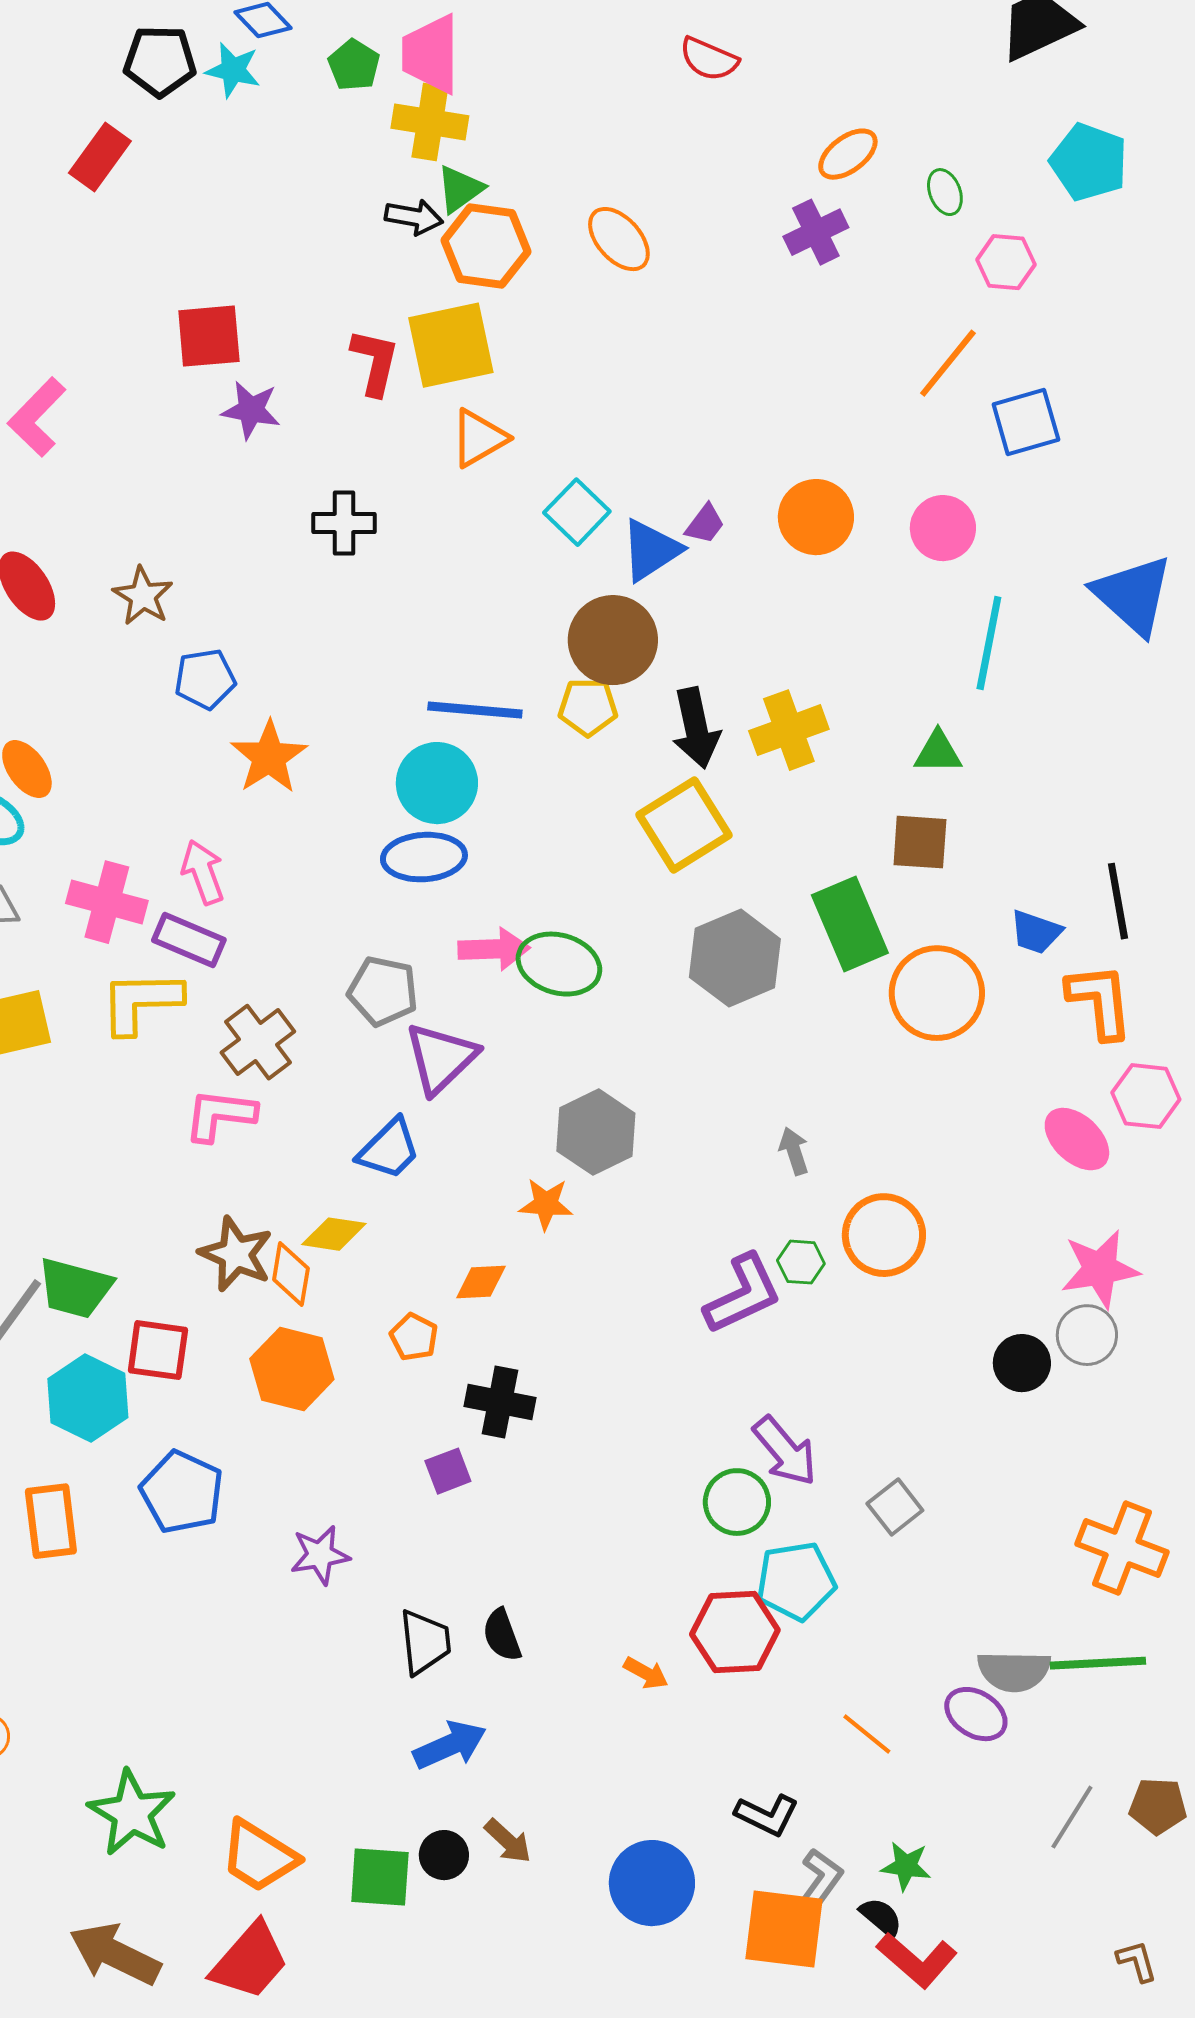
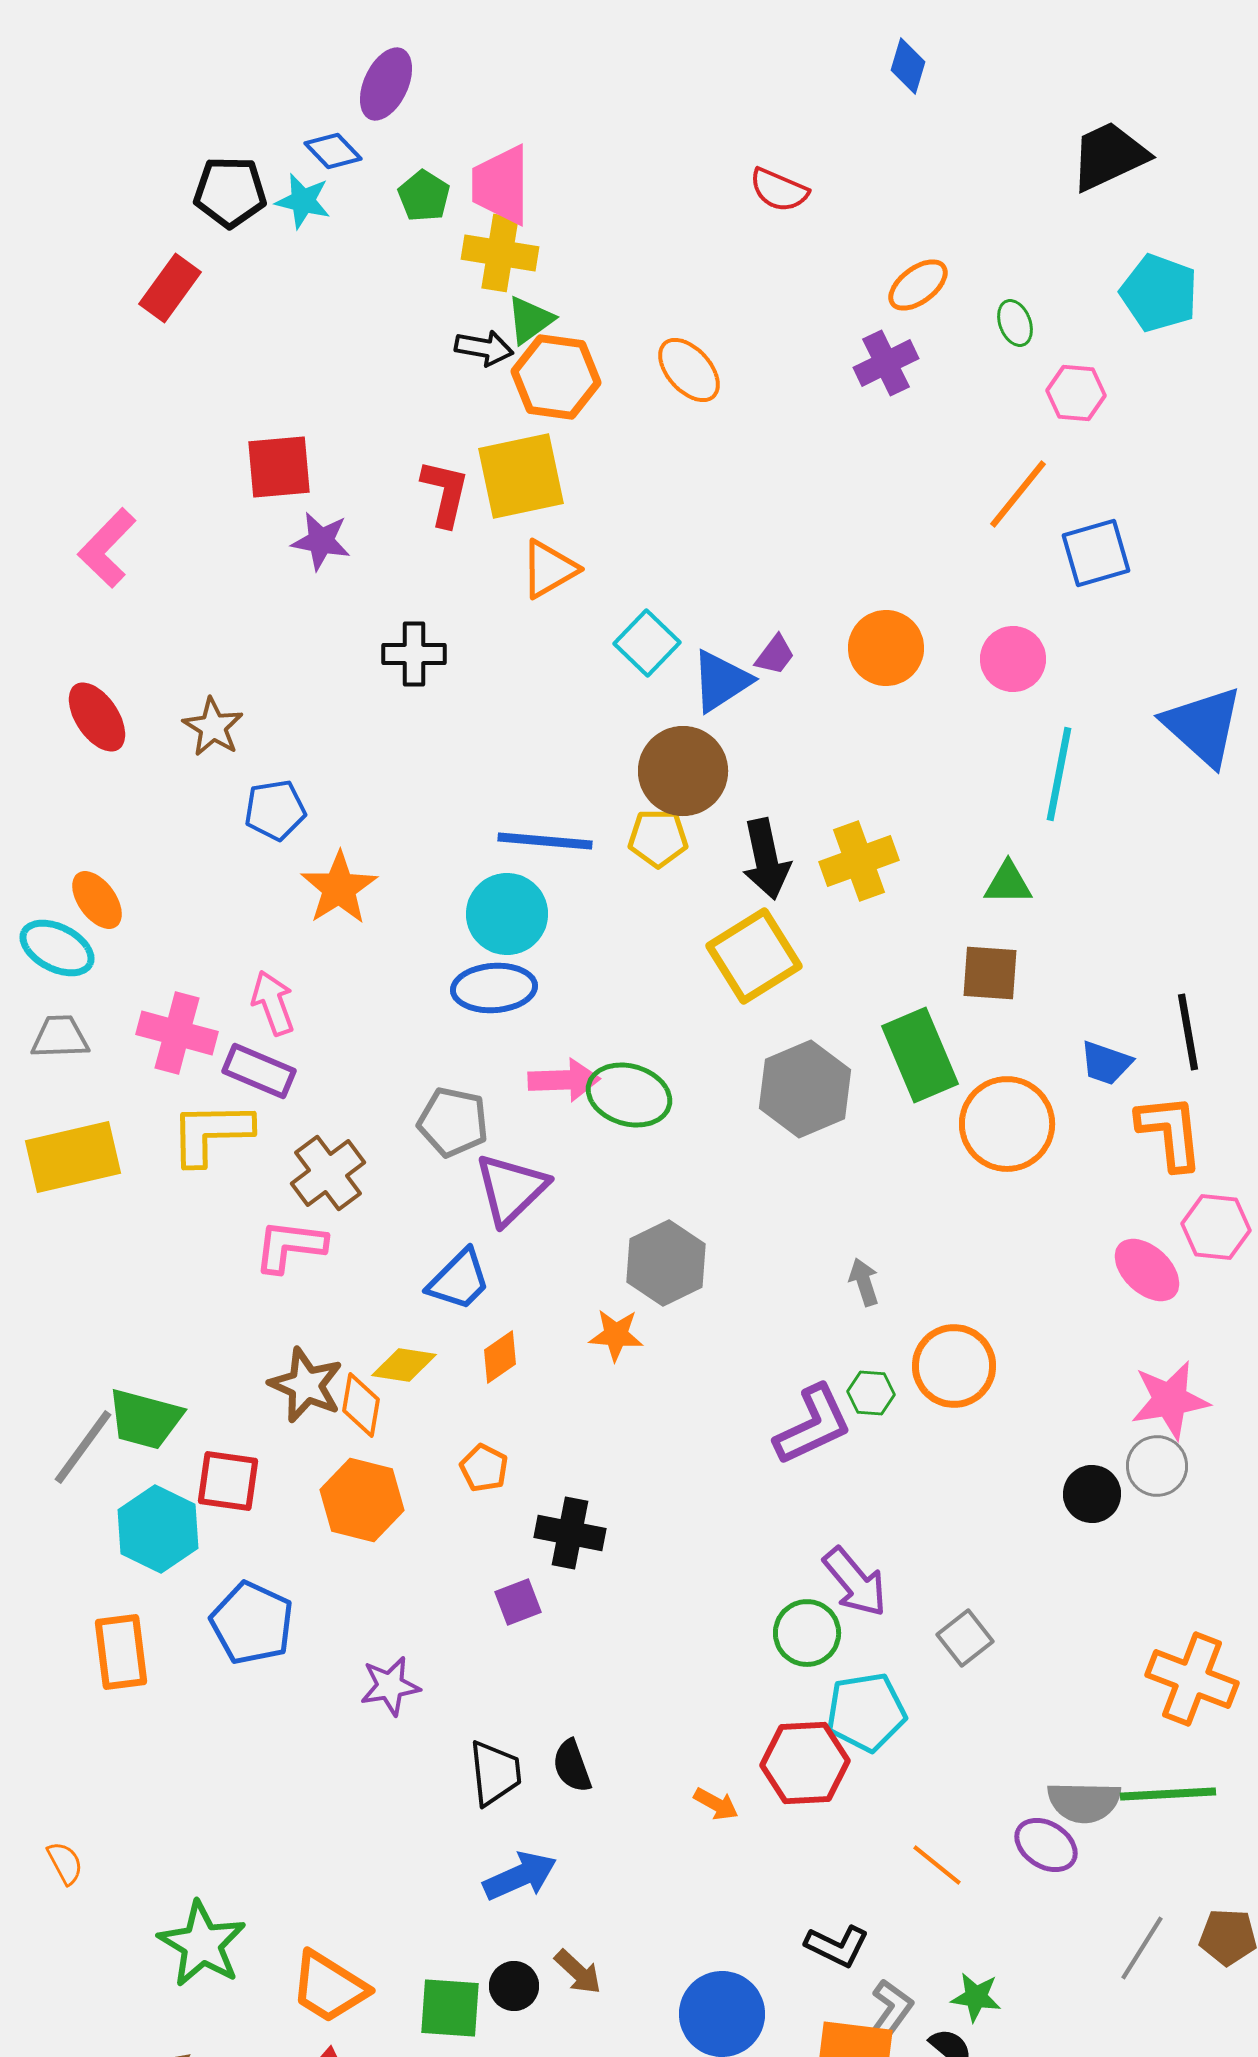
orange diamond: (481, 1282) -> (500, 1357), moved, turned -32

